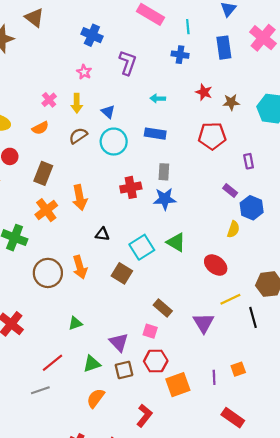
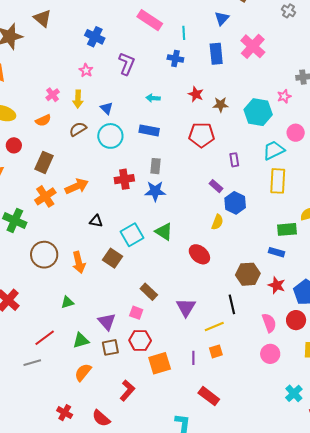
orange arrow: (80, 198) -> (77, 186), turned -105
orange arrow: (80, 267) -> (79, 262), moved
yellow line: (230, 299) -> (214, 327), moved

